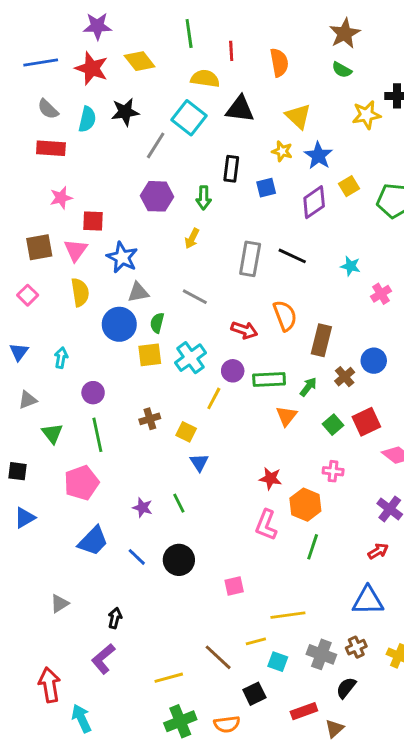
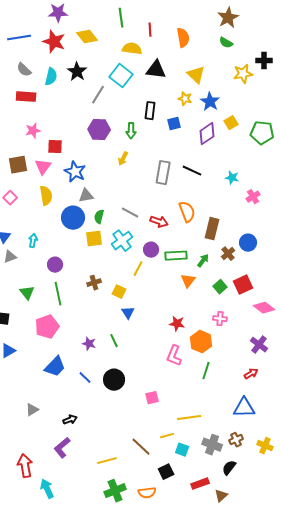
black star: (125, 112) -> (77, 72), turned -30
gray line: (195, 297) -> (130, 213), moved
gray triangle: (28, 400) -> (10, 257), moved
black arrow: (115, 618) -> (70, 420), turned 56

